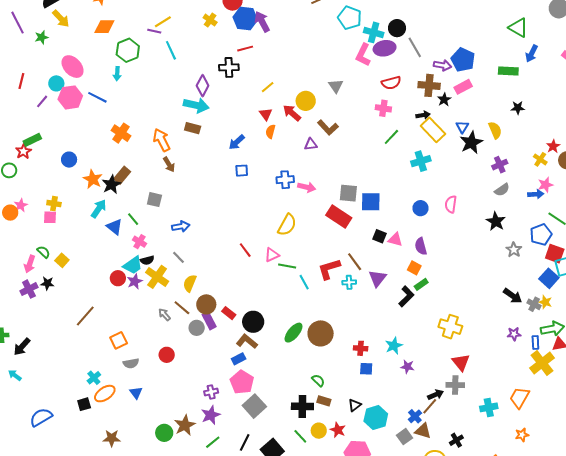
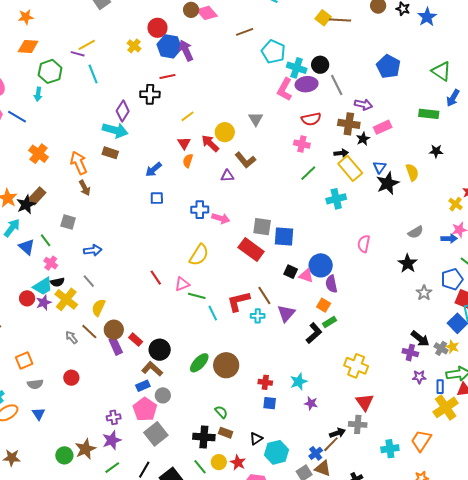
blue pentagon: (463, 60) -> (388, 66), moved
purple cross: (500, 165) -> (410, 353), moved, turned 35
blue circle: (420, 208) -> (321, 265), moved, size x1.5
gray circle: (197, 328) -> (163, 395), moved

